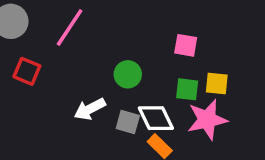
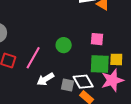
pink line: (70, 27) -> (33, 58), moved
green circle: (128, 74) -> (64, 45), moved
green square: (187, 89) -> (100, 64), size x1.5

